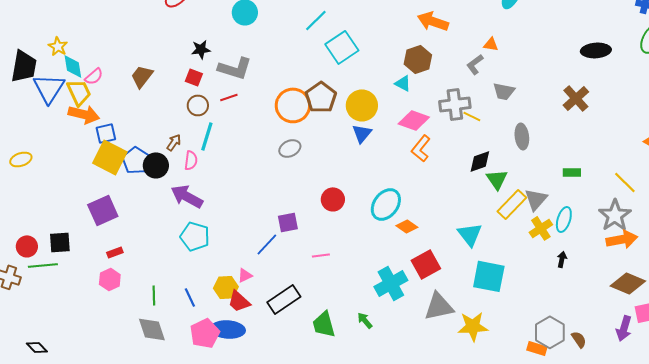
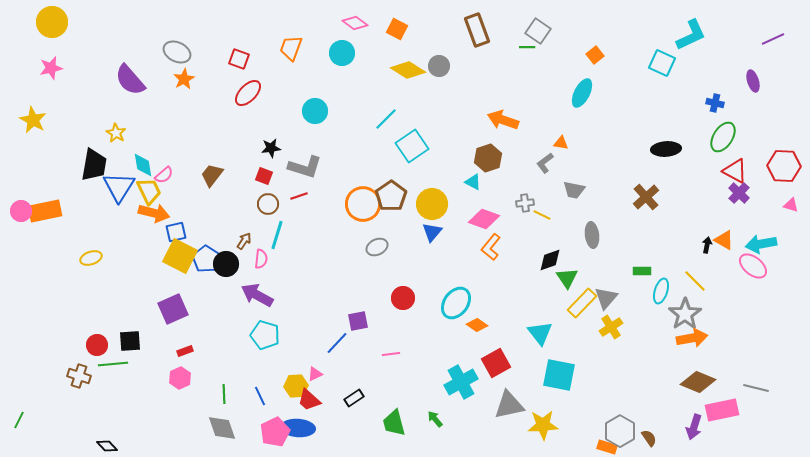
yellow star: (58, 46) -> (116, 133), moved
gray cross: (455, 104) -> (525, 203), size x0.6
gray ellipse: (290, 148) -> (377, 247), moved
cyan ellipse: (564, 219) -> (661, 291), moved
black arrow: (562, 259) -> (707, 245), moved
black rectangle: (284, 299) -> (354, 398), size x0.6

